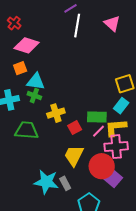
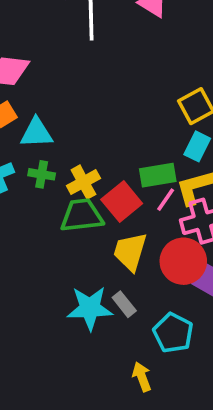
green cross: (34, 96) -> (42, 174), moved
red square: (75, 128) -> (122, 201), size x1.5
green trapezoid: (27, 130) -> (82, 216), moved

